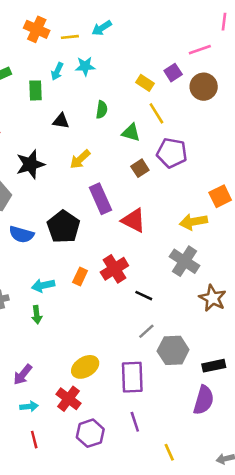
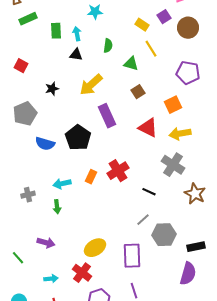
cyan arrow: (57, 71) -> (77, 34), moved, turned 144
purple pentagon: (172, 153) -> (188, 73), moved
yellow arrow: (80, 159) -> (91, 85), size x1.4
black star: (30, 164) -> (52, 89), size x0.6
orange square: (220, 196) -> (173, 105), moved
red triangle: (134, 220) -> (148, 128), moved
black line: (144, 296) -> (149, 192), moved
purple arrow: (23, 375) -> (46, 243), moved, turned -114

